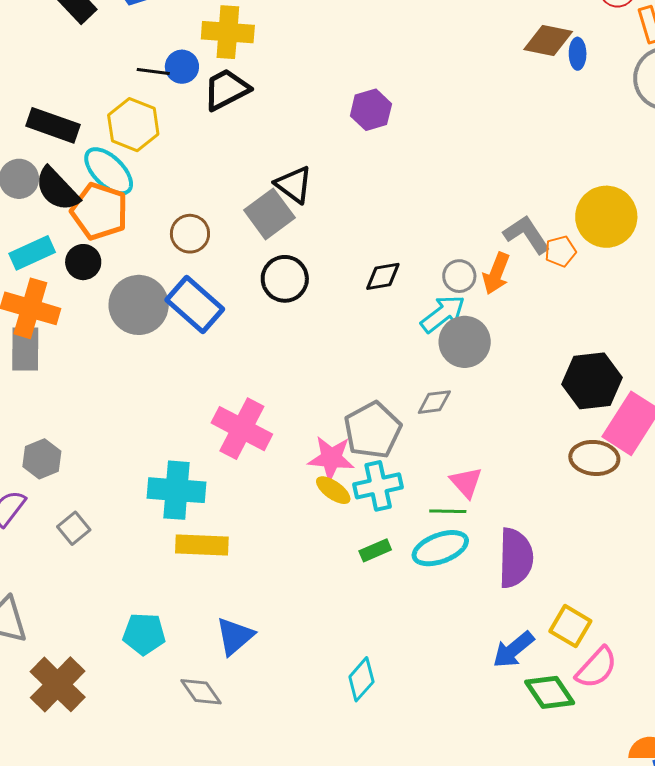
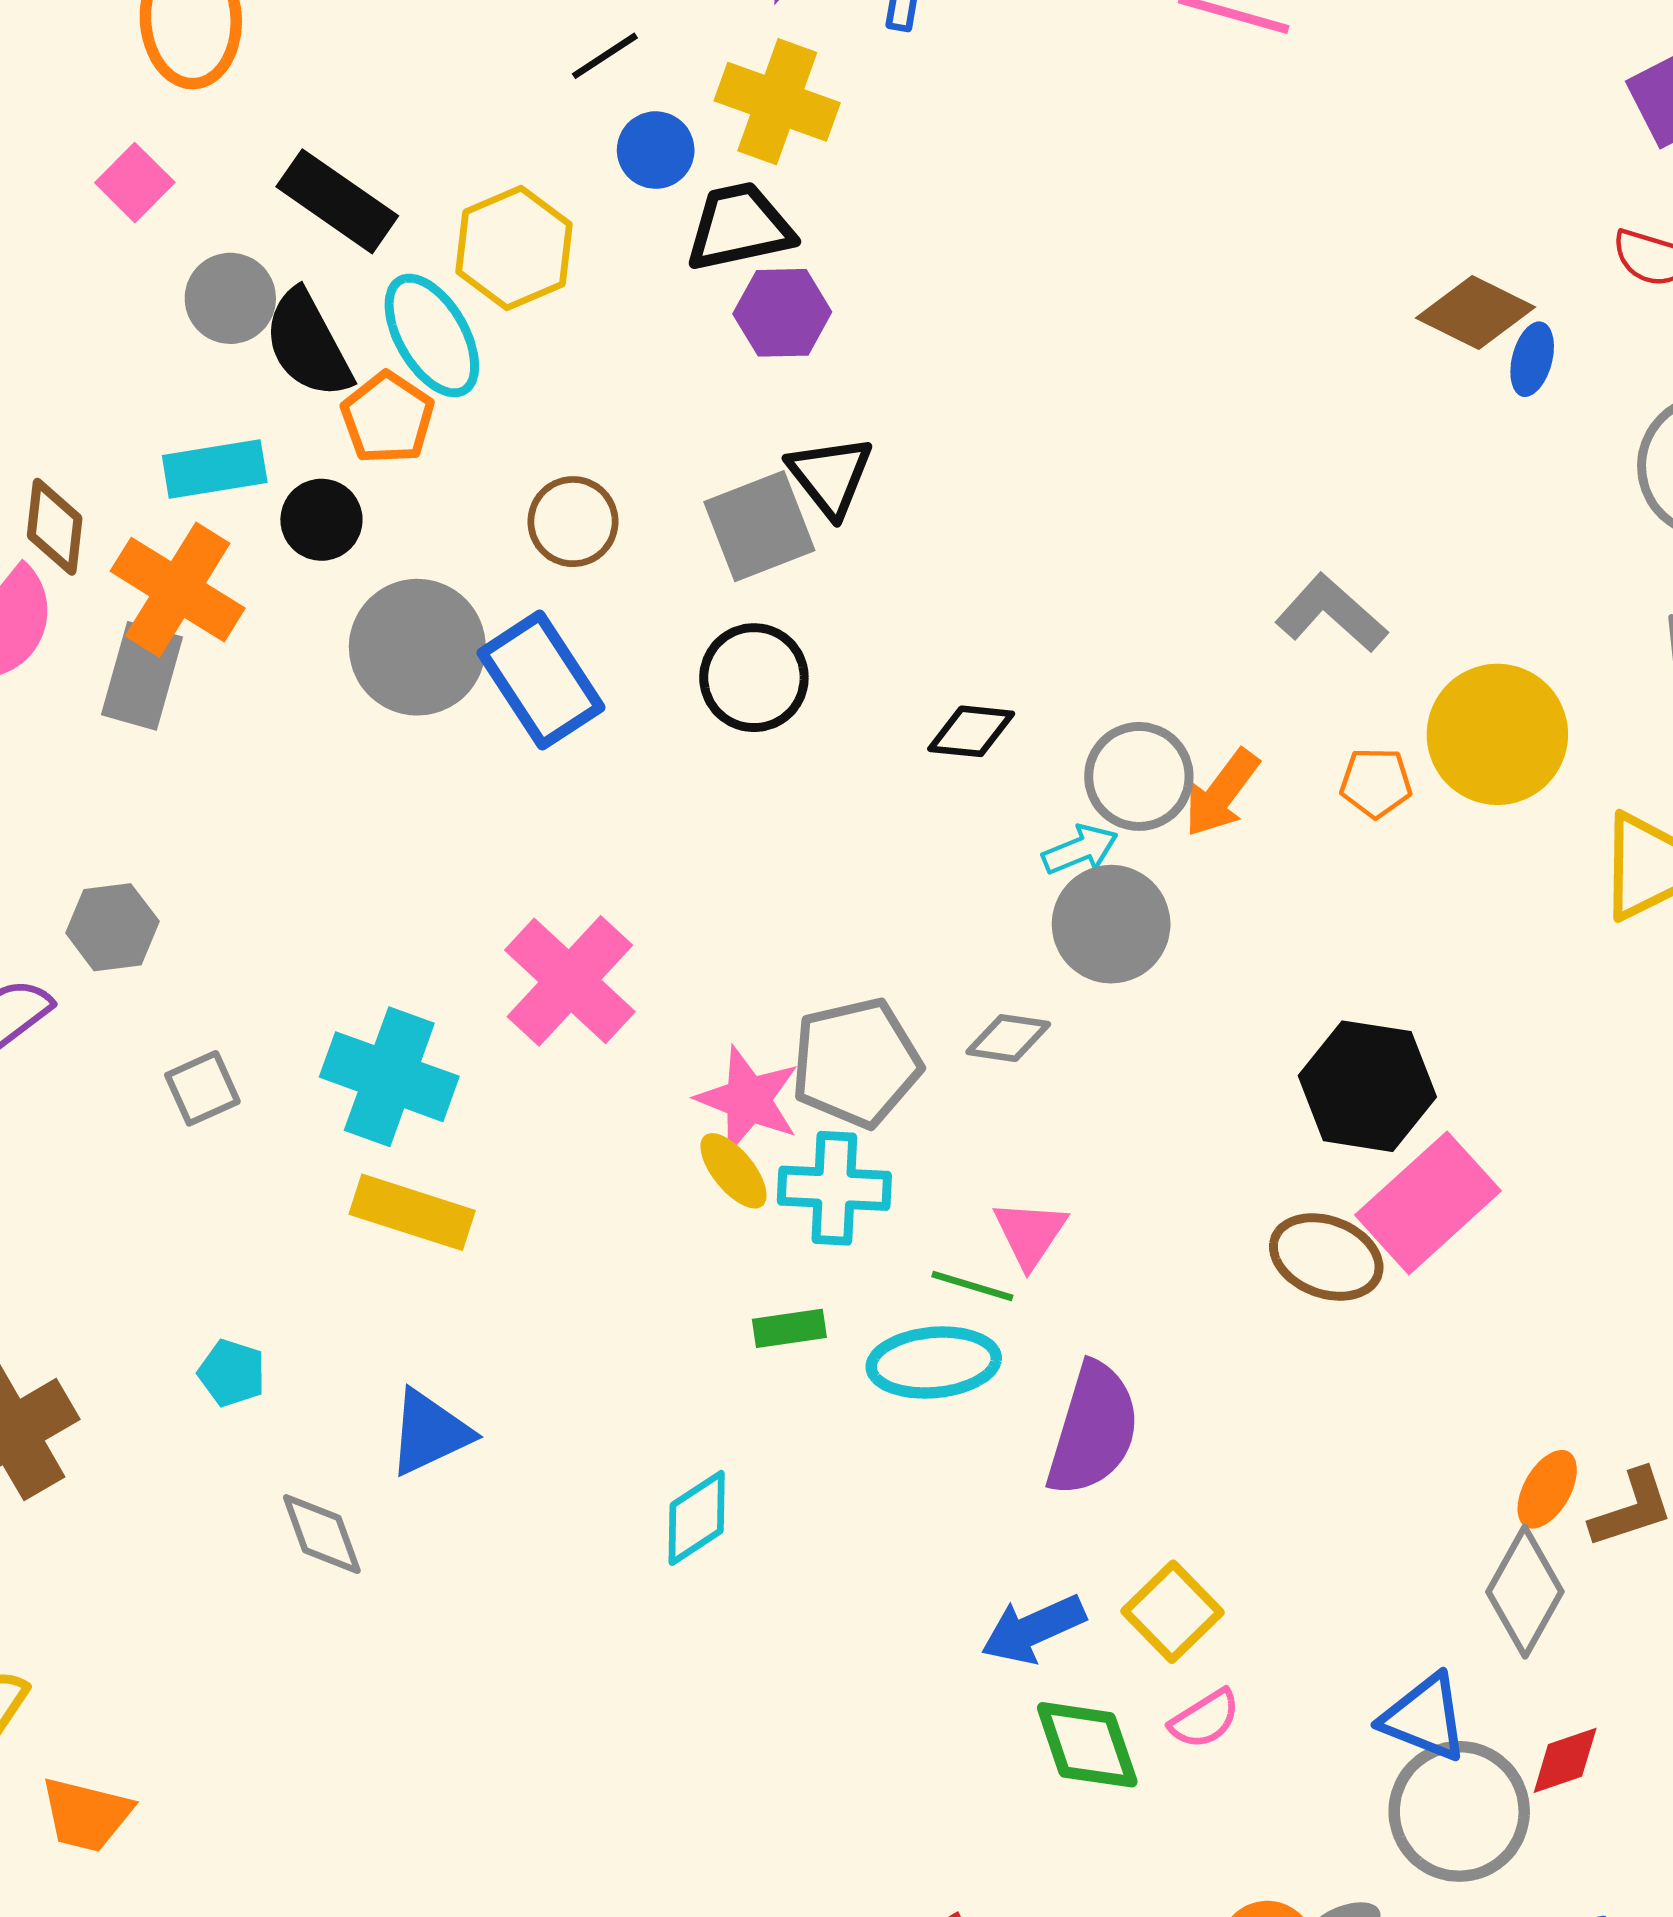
black line: (153, 71) -> (605, 56), moved, turned -56
purple hexagon: (371, 110) -> (782, 313), moved
orange pentagon: (99, 211) -> (388, 418), size x0.7
gray L-shape: (527, 234) -> (1331, 613), moved, turned -30
gray circle: (459, 276) -> (1139, 776), size x1.4
cyan arrow: (443, 314) -> (1080, 849), size x0.7
gray square: (74, 528) -> (202, 1088), moved
cyan pentagon: (144, 634) -> (232, 1373), size x0.7
pink semicircle: (596, 668) -> (1205, 1719), size x0.7
cyan diamond: (361, 679) -> (697, 1518), moved

